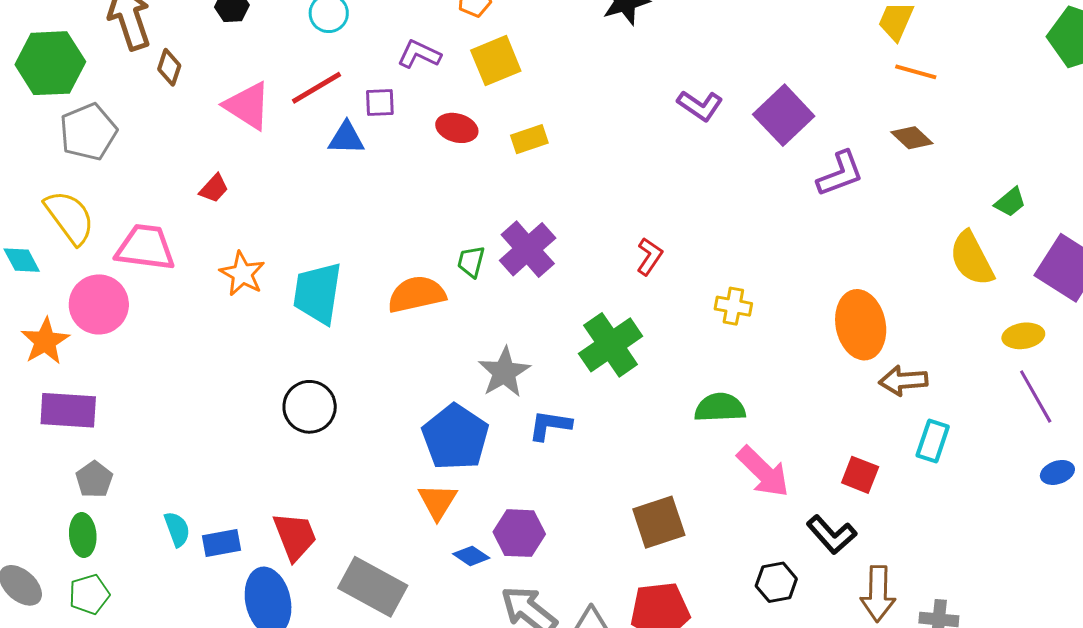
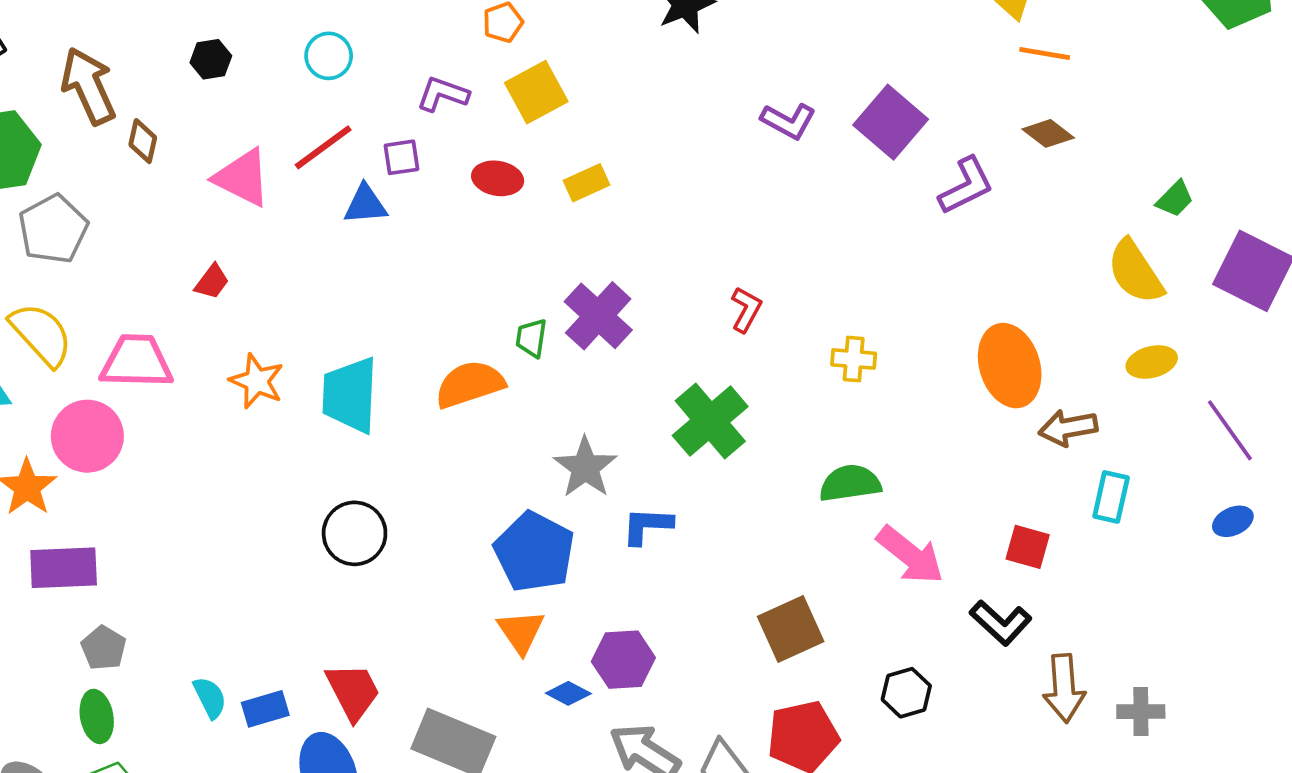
yellow ellipse: (1023, 336) -> (1152, 362), moved
blue ellipse: (1057, 472) -> (1233, 521), moved
black hexagon: (776, 582) -> (906, 693), moved

